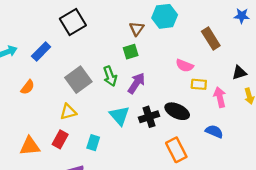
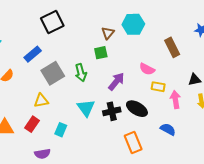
blue rectangle: (41, 52) -> (33, 54), moved
purple arrow: (136, 83) -> (116, 82), moved

